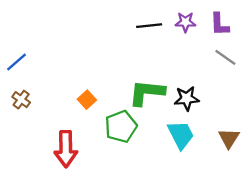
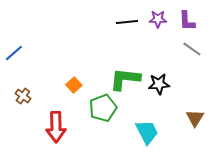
brown cross: (21, 100) -> (23, 96), moved
cyan trapezoid: (181, 135) -> (147, 132), moved

